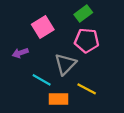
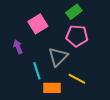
purple arrow: (20, 53) -> (18, 47), turned 88
cyan line: (42, 80) -> (37, 71), turned 42

